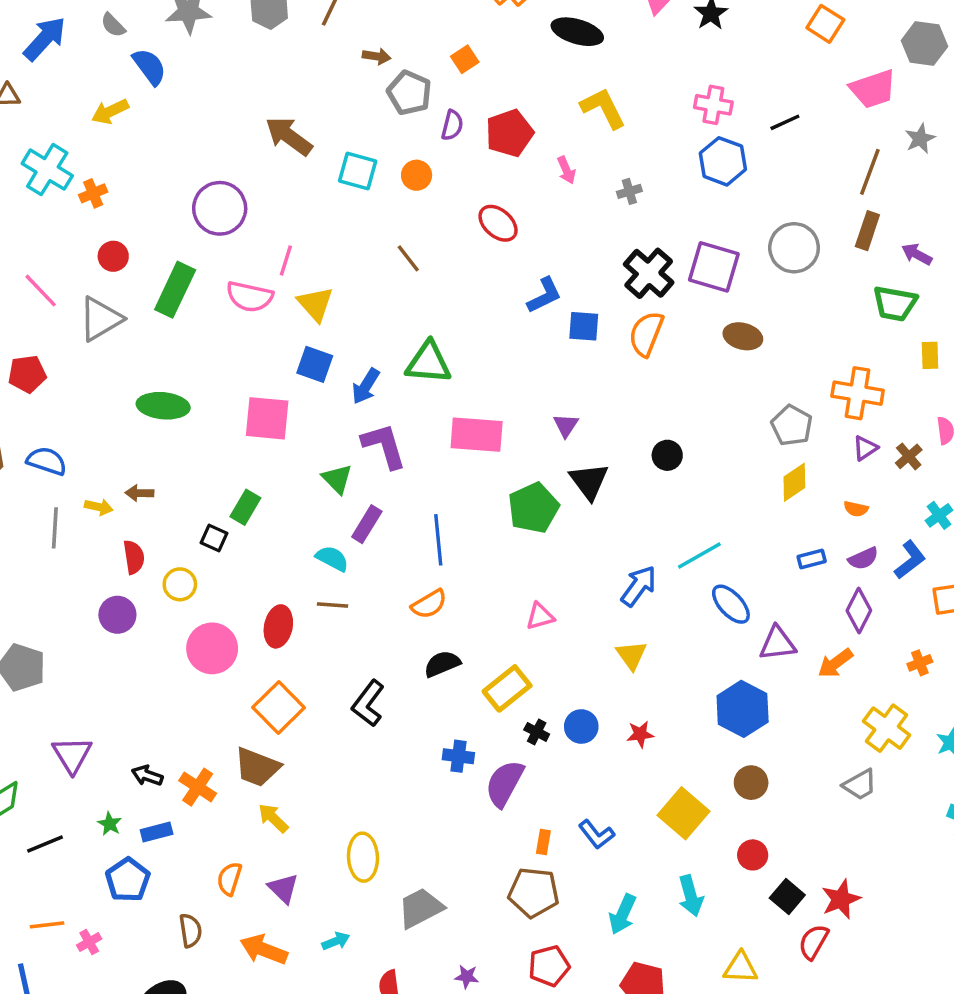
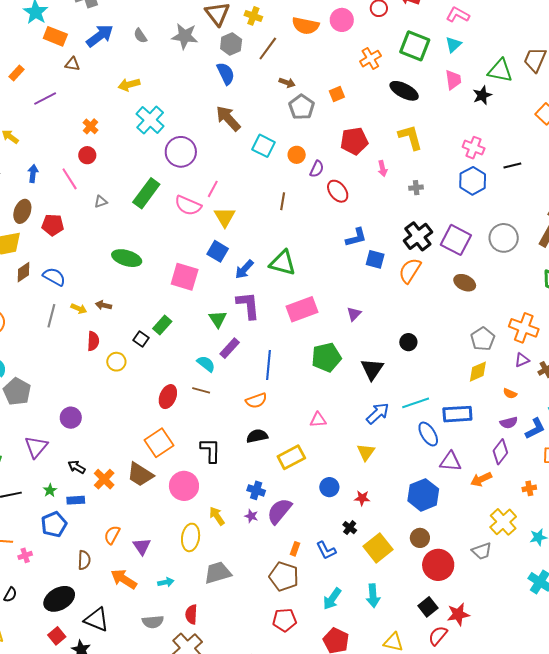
blue semicircle: (149, 67) -> (226, 74), moved
purple semicircle: (452, 125) -> (317, 169), moved
cyan cross: (47, 170) -> (150, 120), moved
orange cross: (93, 193) -> (91, 126), moved, turned -35
red circle: (113, 256) -> (87, 155), moved
brown line: (408, 258) -> (283, 201), turned 36
gray triangle: (101, 319) -> (101, 202), size x0.5
pink rectangle: (477, 435) -> (302, 309), turned -36
black triangle: (589, 481) -> (372, 369), moved
blue rectangle: (812, 559) -> (457, 414), moved, size x1.8
purple circle: (117, 615) -> (71, 418), moved
pink circle: (212, 648) -> (184, 486), moved
black L-shape: (368, 703) -> (210, 450), turned 132
black cross: (537, 732) -> (350, 528), moved
yellow arrow: (273, 818) -> (217, 516), moved
red circle: (753, 855) -> (438, 565), moved, size x1.8
purple star: (467, 977) -> (251, 516), moved

